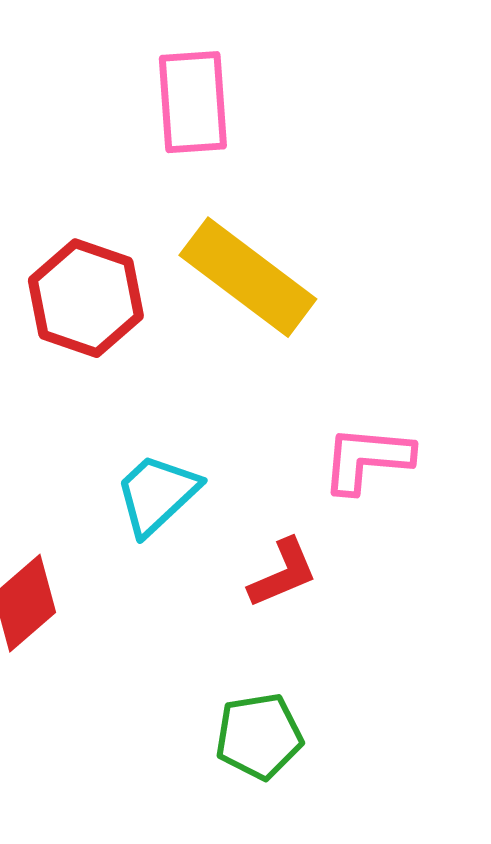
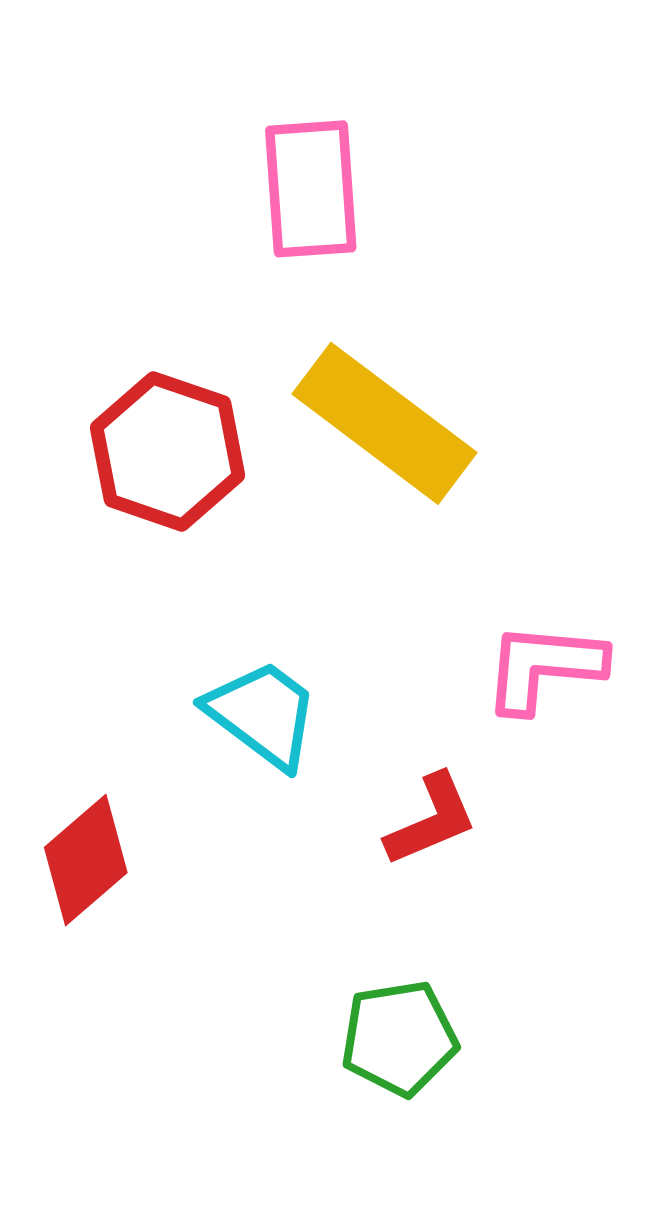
cyan trapezoid: (157, 494) -> (263, 714), turned 80

